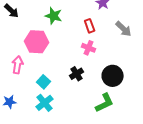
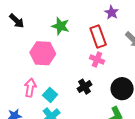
red rectangle: (90, 26) -> (98, 37), size x1.5
pink arrow: (18, 65) -> (30, 88), moved

